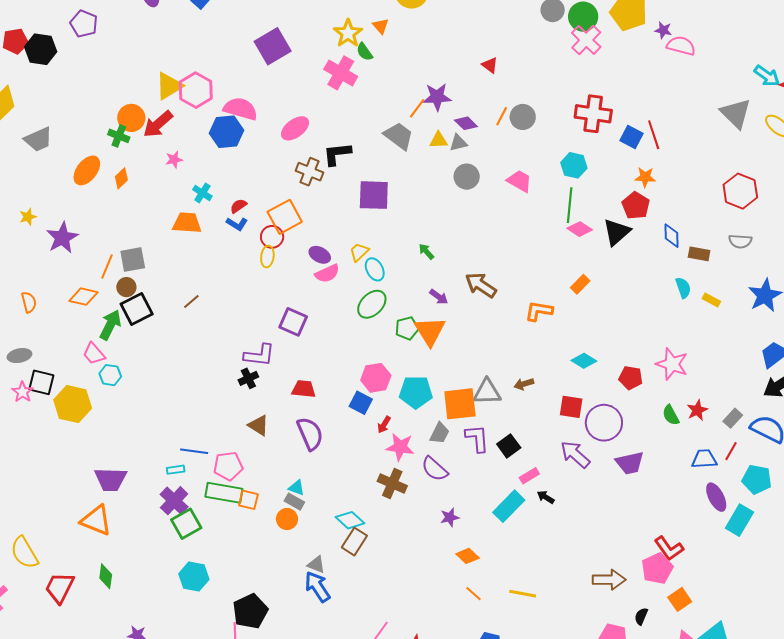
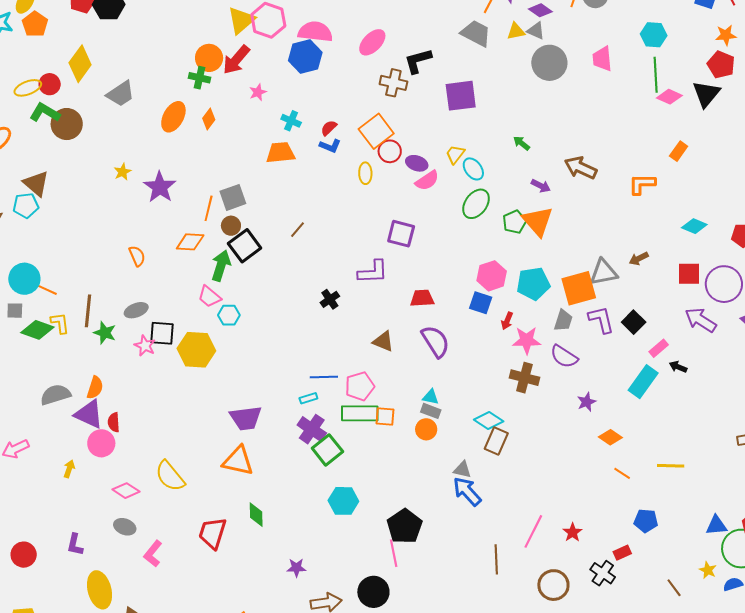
gray triangle: (458, 143) -> (536, 31), turned 48
gray circle: (467, 177) -> (549, 63), size x1.4
pink trapezoid: (519, 181) -> (602, 59), turned -116
red circle: (272, 237) -> (390, 151), moved
black cross: (248, 378) -> (330, 299), moved
yellow semicircle: (24, 553) -> (170, 476), moved

